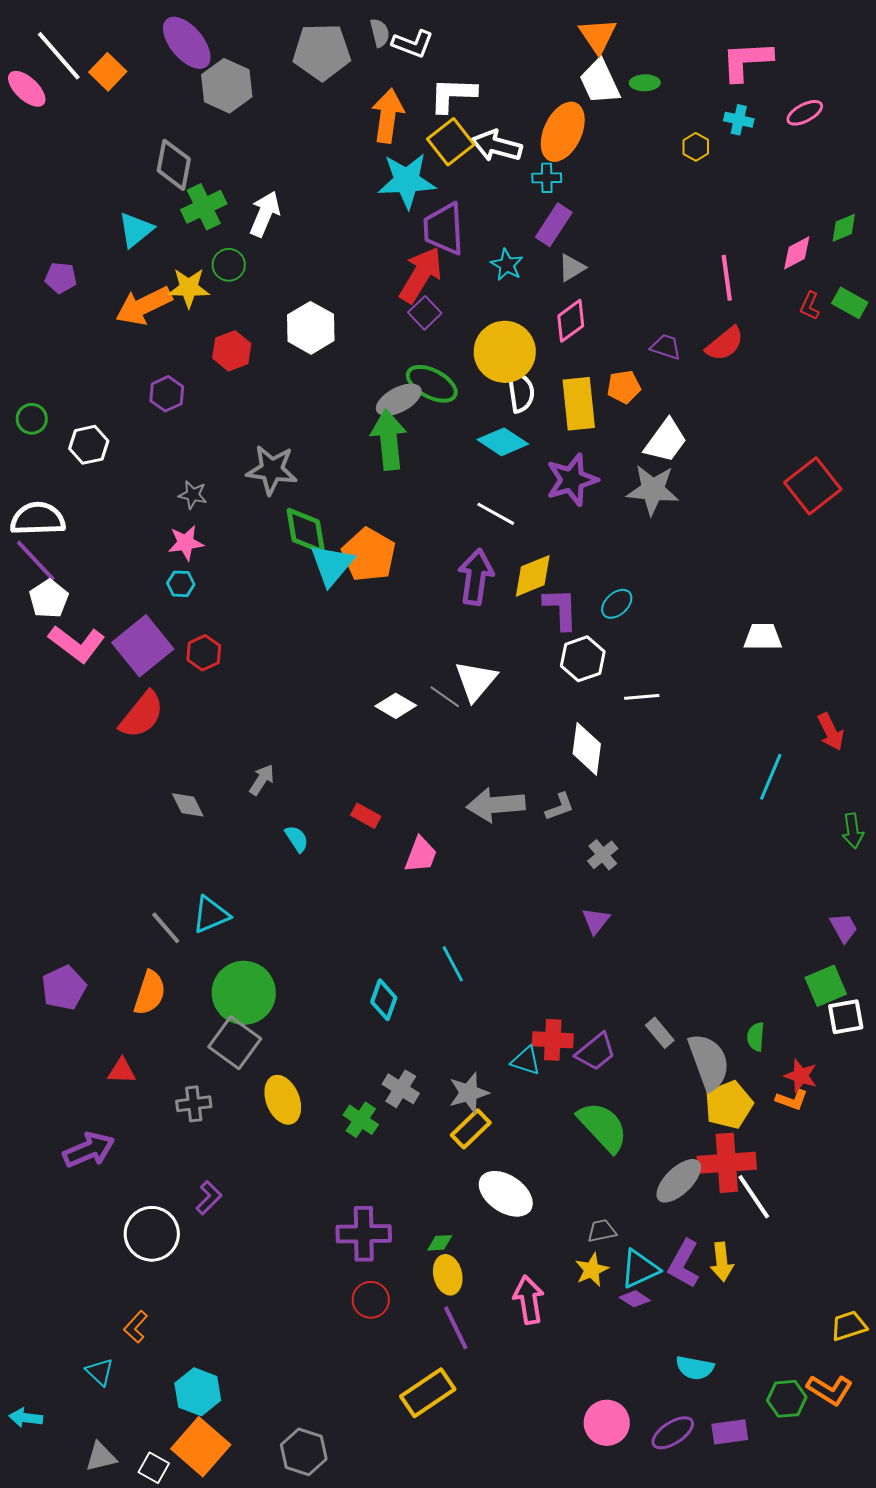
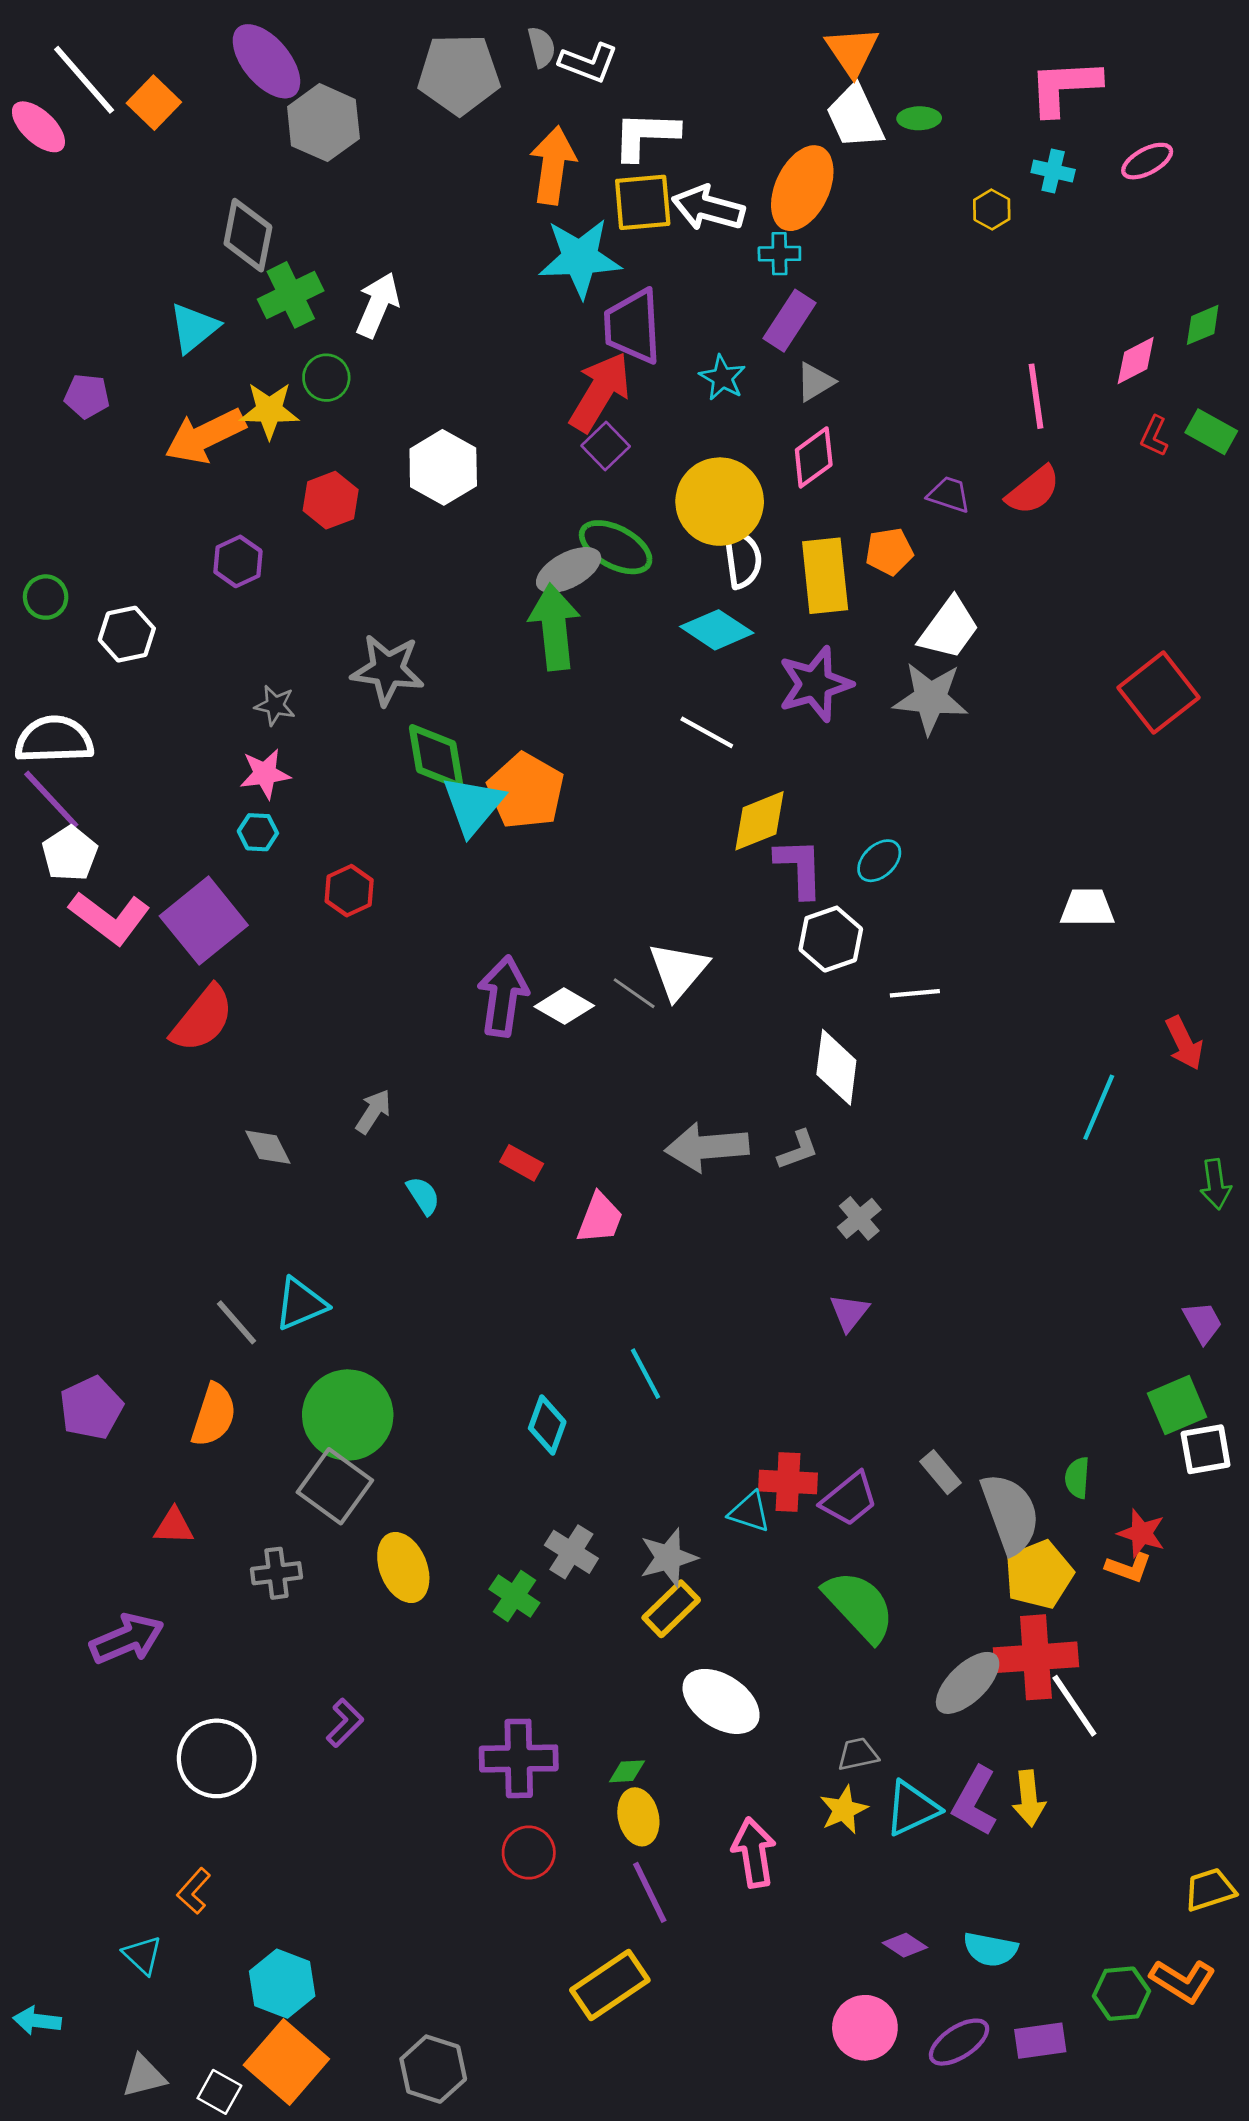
yellow square: (451, 142) -> (643, 202), turned 33
purple arrow: (476, 577) -> (503, 996), moved
red hexagon: (204, 653) -> (349, 891), moved
purple L-shape: (209, 1198) -> (345, 1723), moved
purple diamond: (635, 1299) -> (905, 1945), moved

